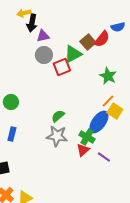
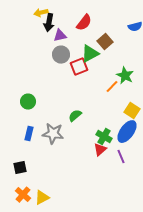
red semicircle: (102, 39) -> (84, 23), moved
orange line: (108, 101) -> (112, 87), moved
blue ellipse: (99, 122) -> (127, 132), moved
gray star: (57, 136) -> (53, 134), moved
purple line: (104, 157) -> (121, 157), turned 32

